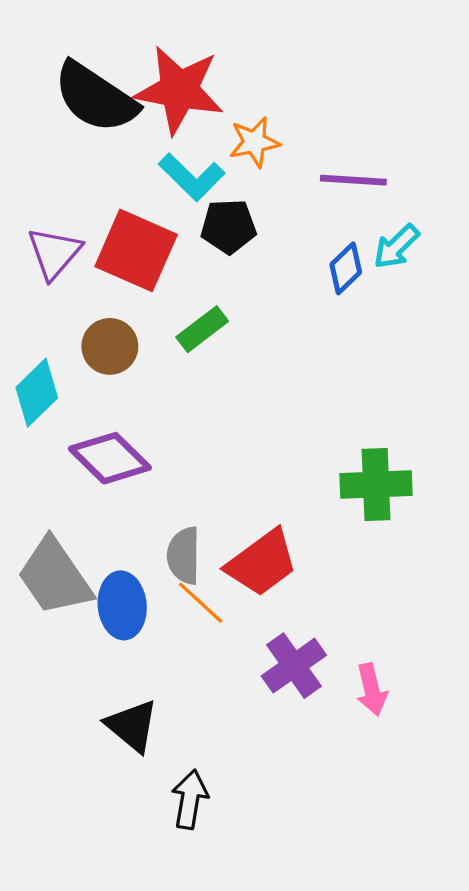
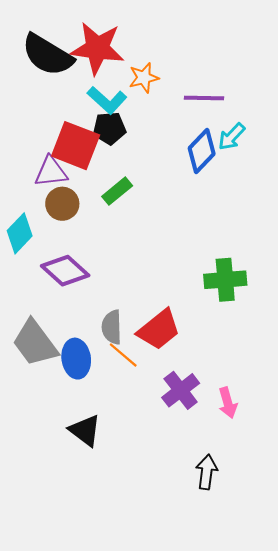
black pentagon: (229, 226) -> (109, 128), moved
purple triangle: (54, 253) -> (51, 172), moved, turned 45
blue diamond: (346, 268) -> (202, 151), size x1.4
black arrow: (190, 799) -> (207, 472), moved

